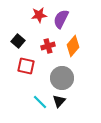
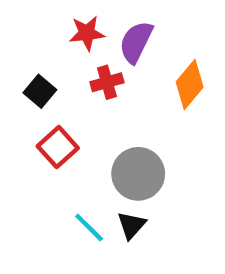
red cross: (48, 46) -> (107, 82), moved
orange diamond: (73, 46) -> (190, 84), moved
red square: (26, 66) -> (58, 147), turned 36

